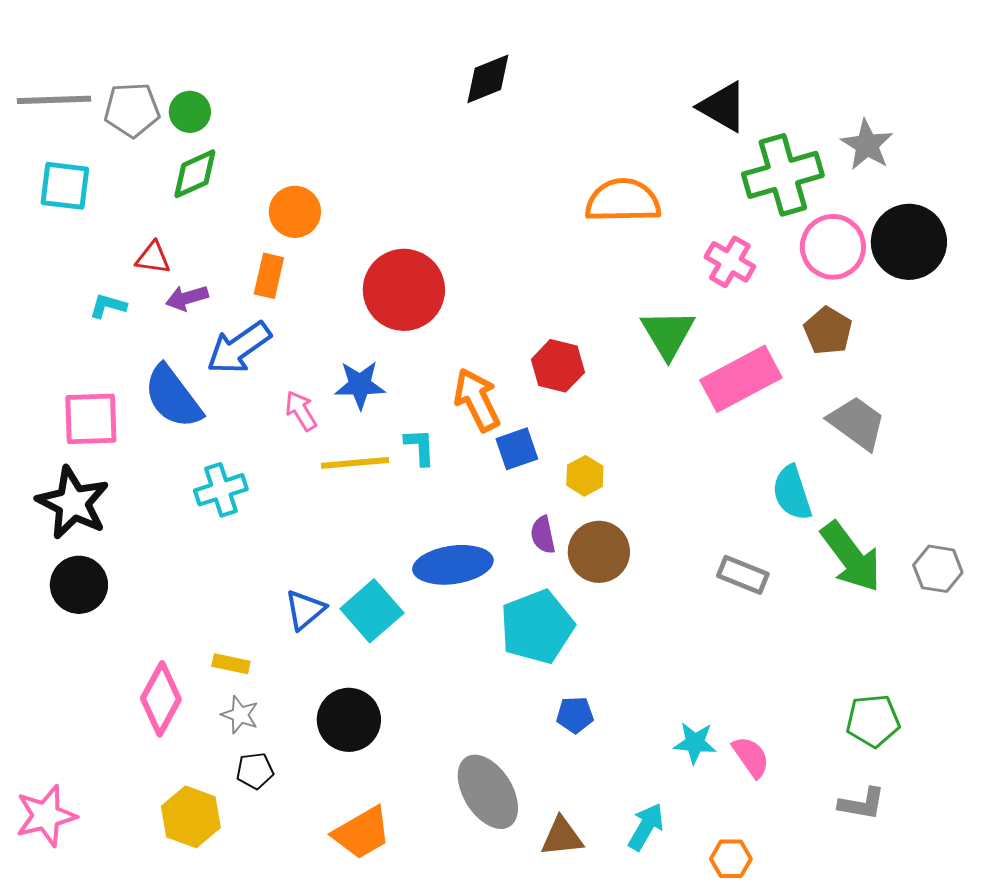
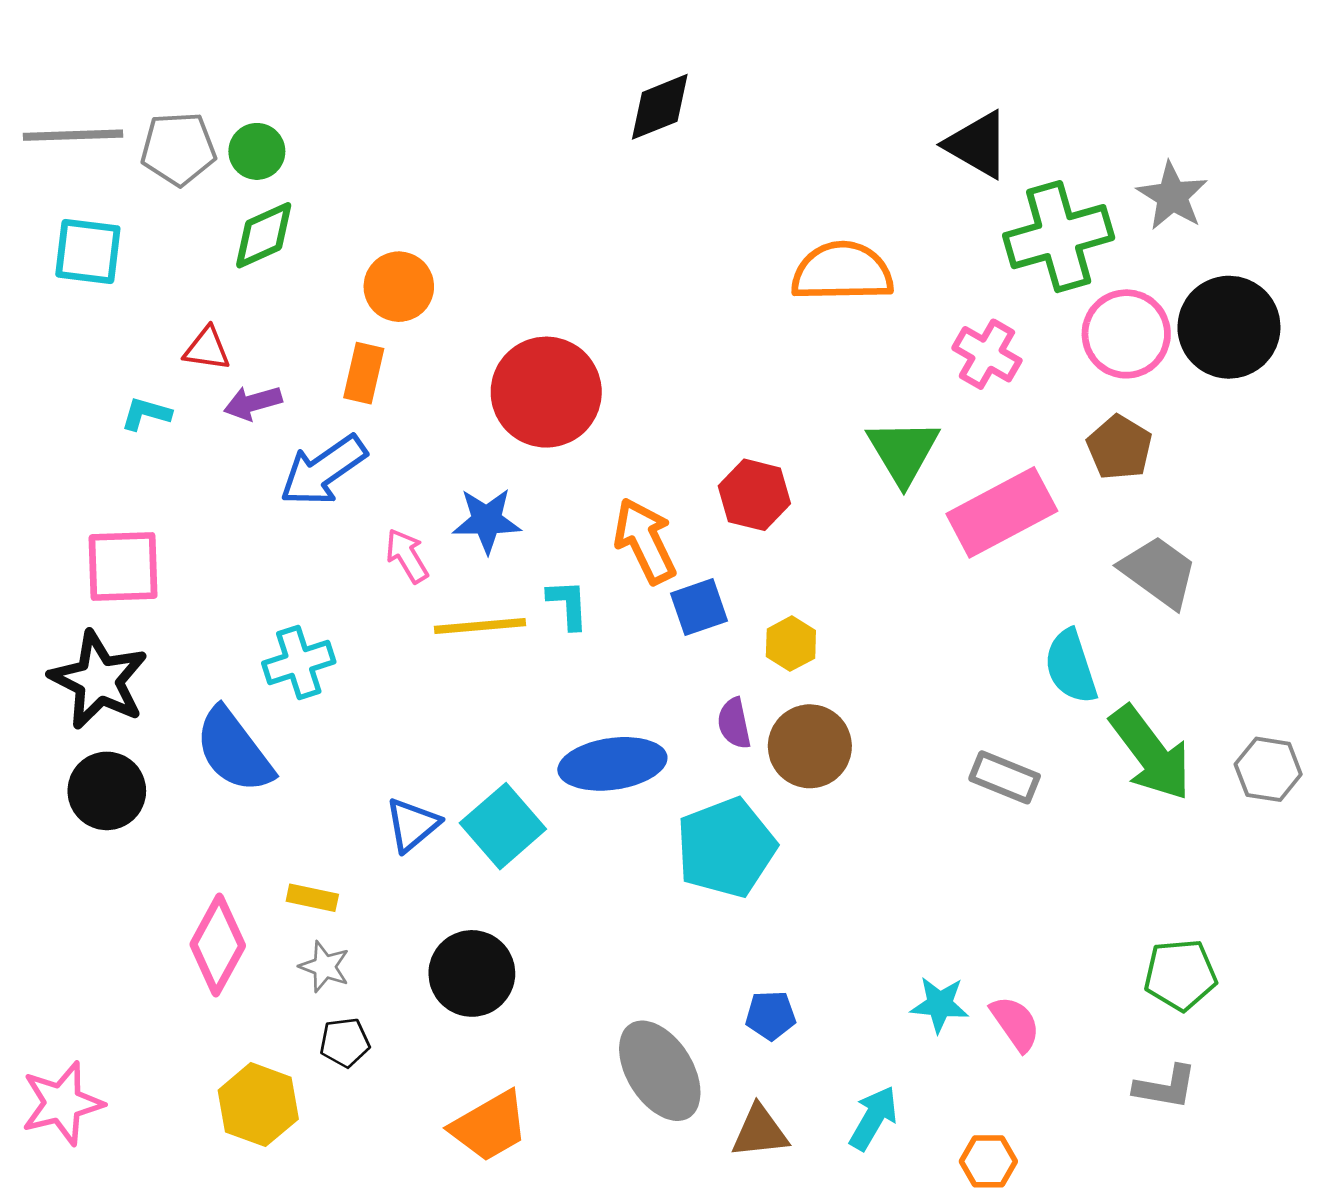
blue semicircle: (173, 397) -> (234, 750), moved
blue pentagon: (575, 715) -> (771, 1015), moved

